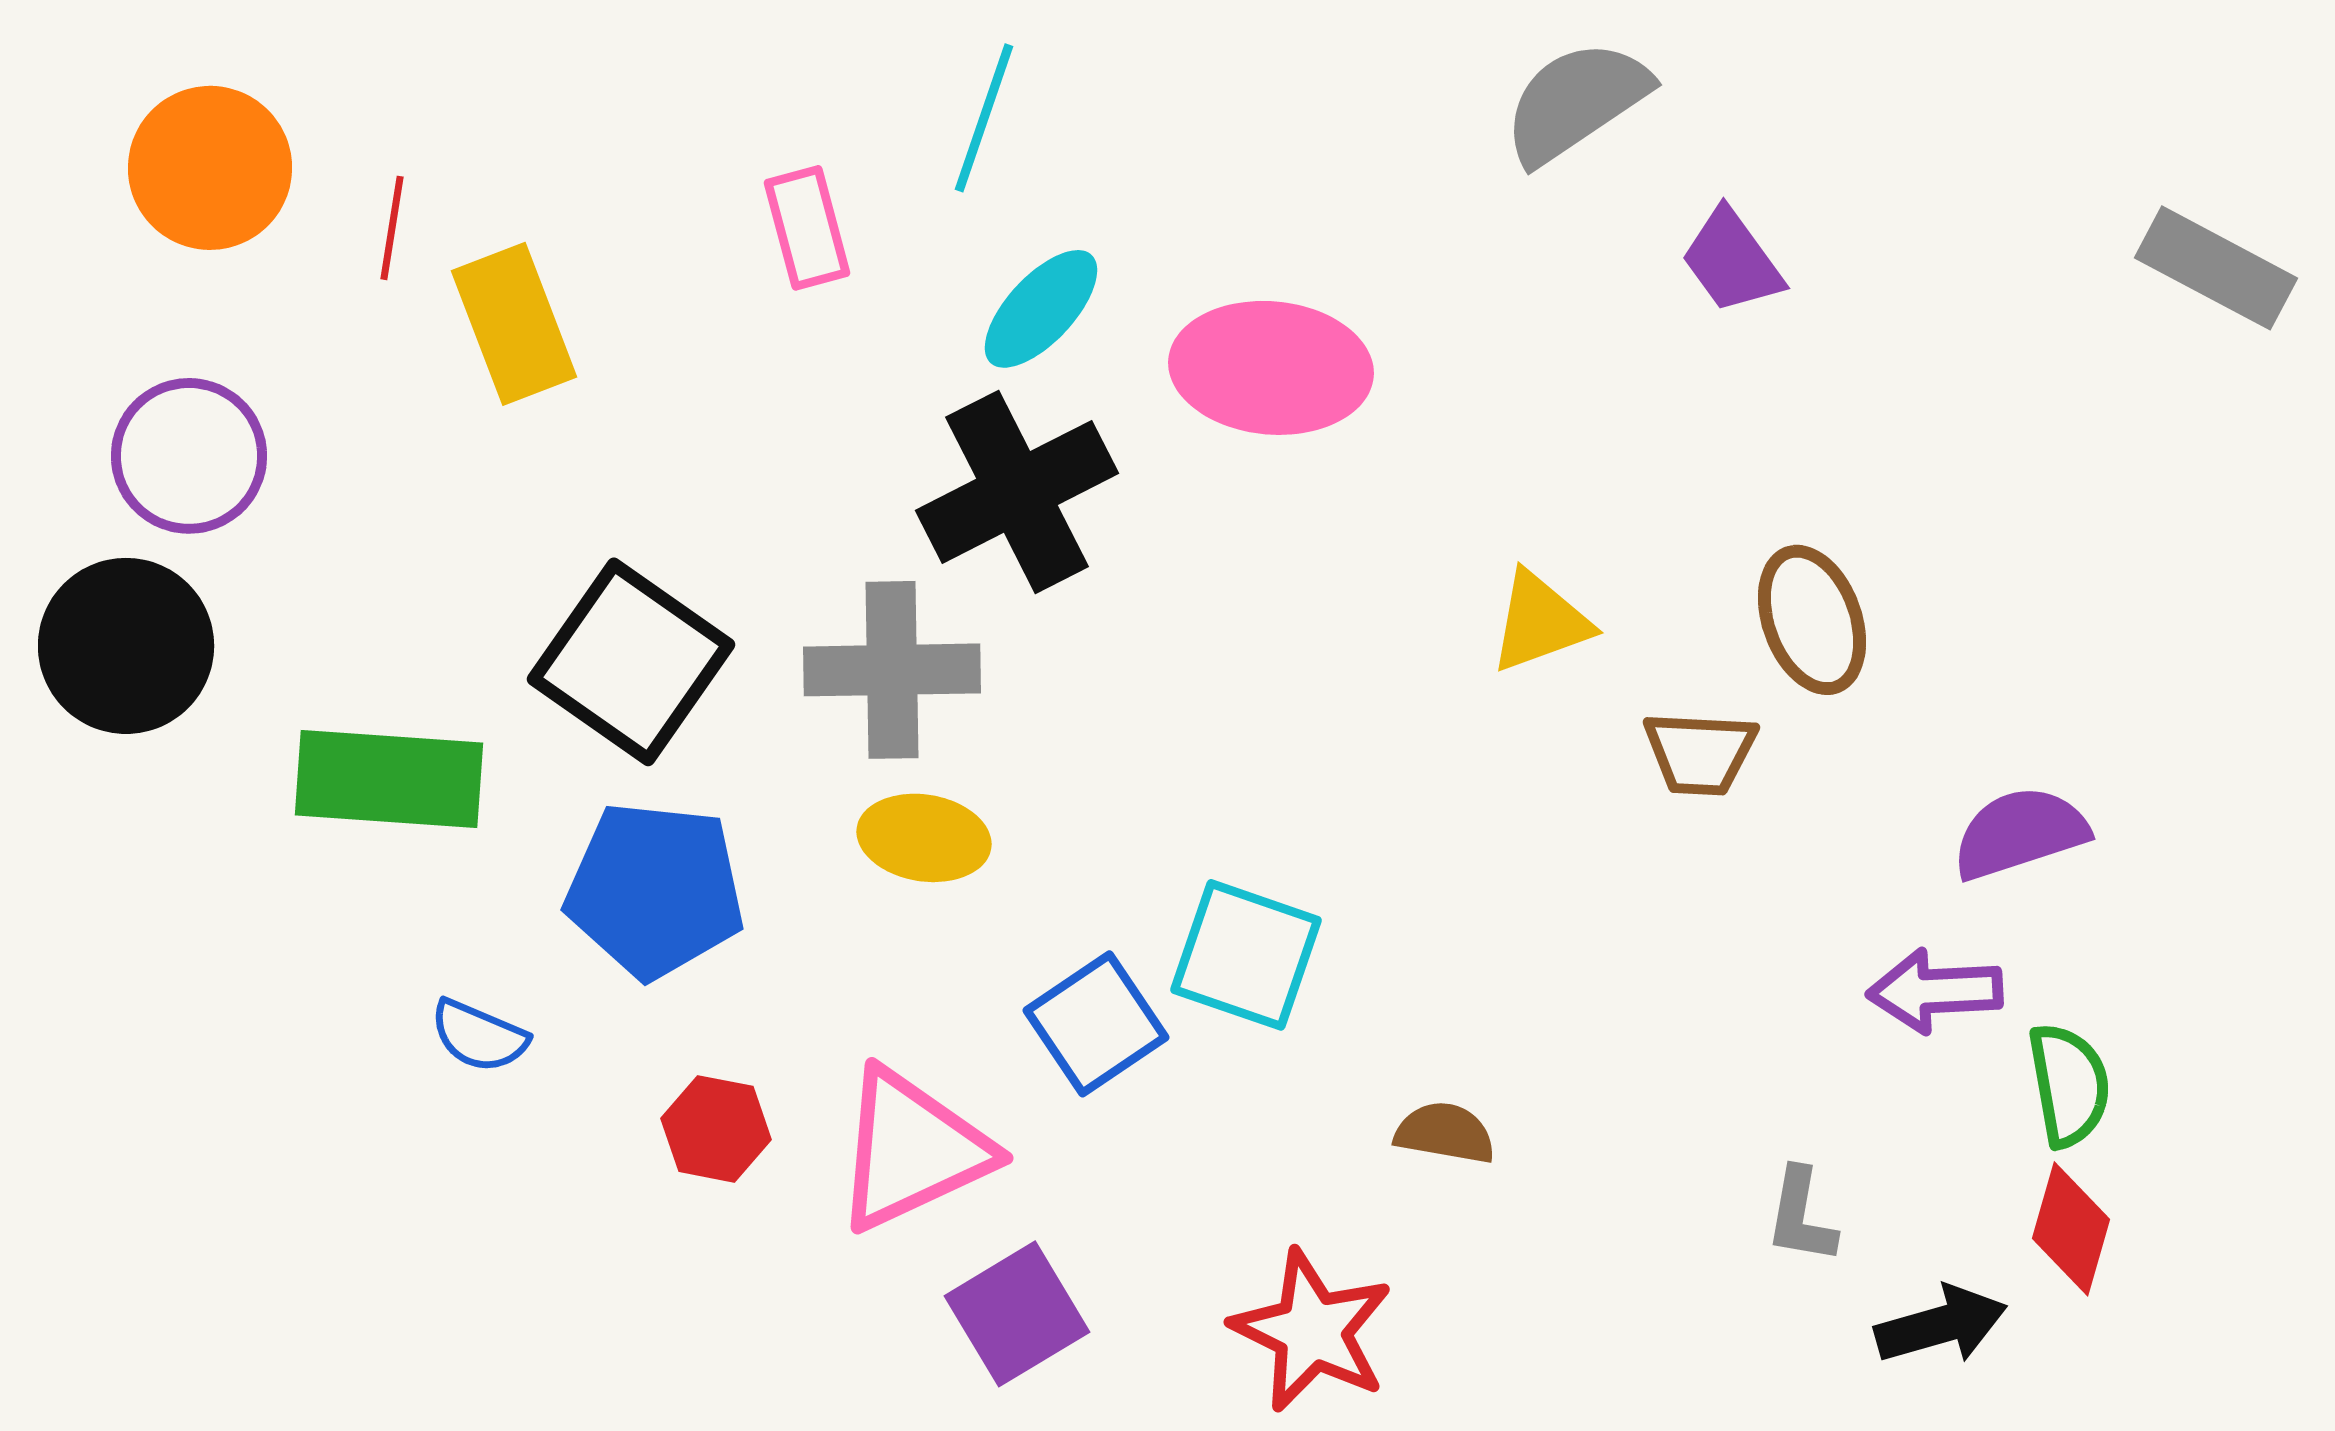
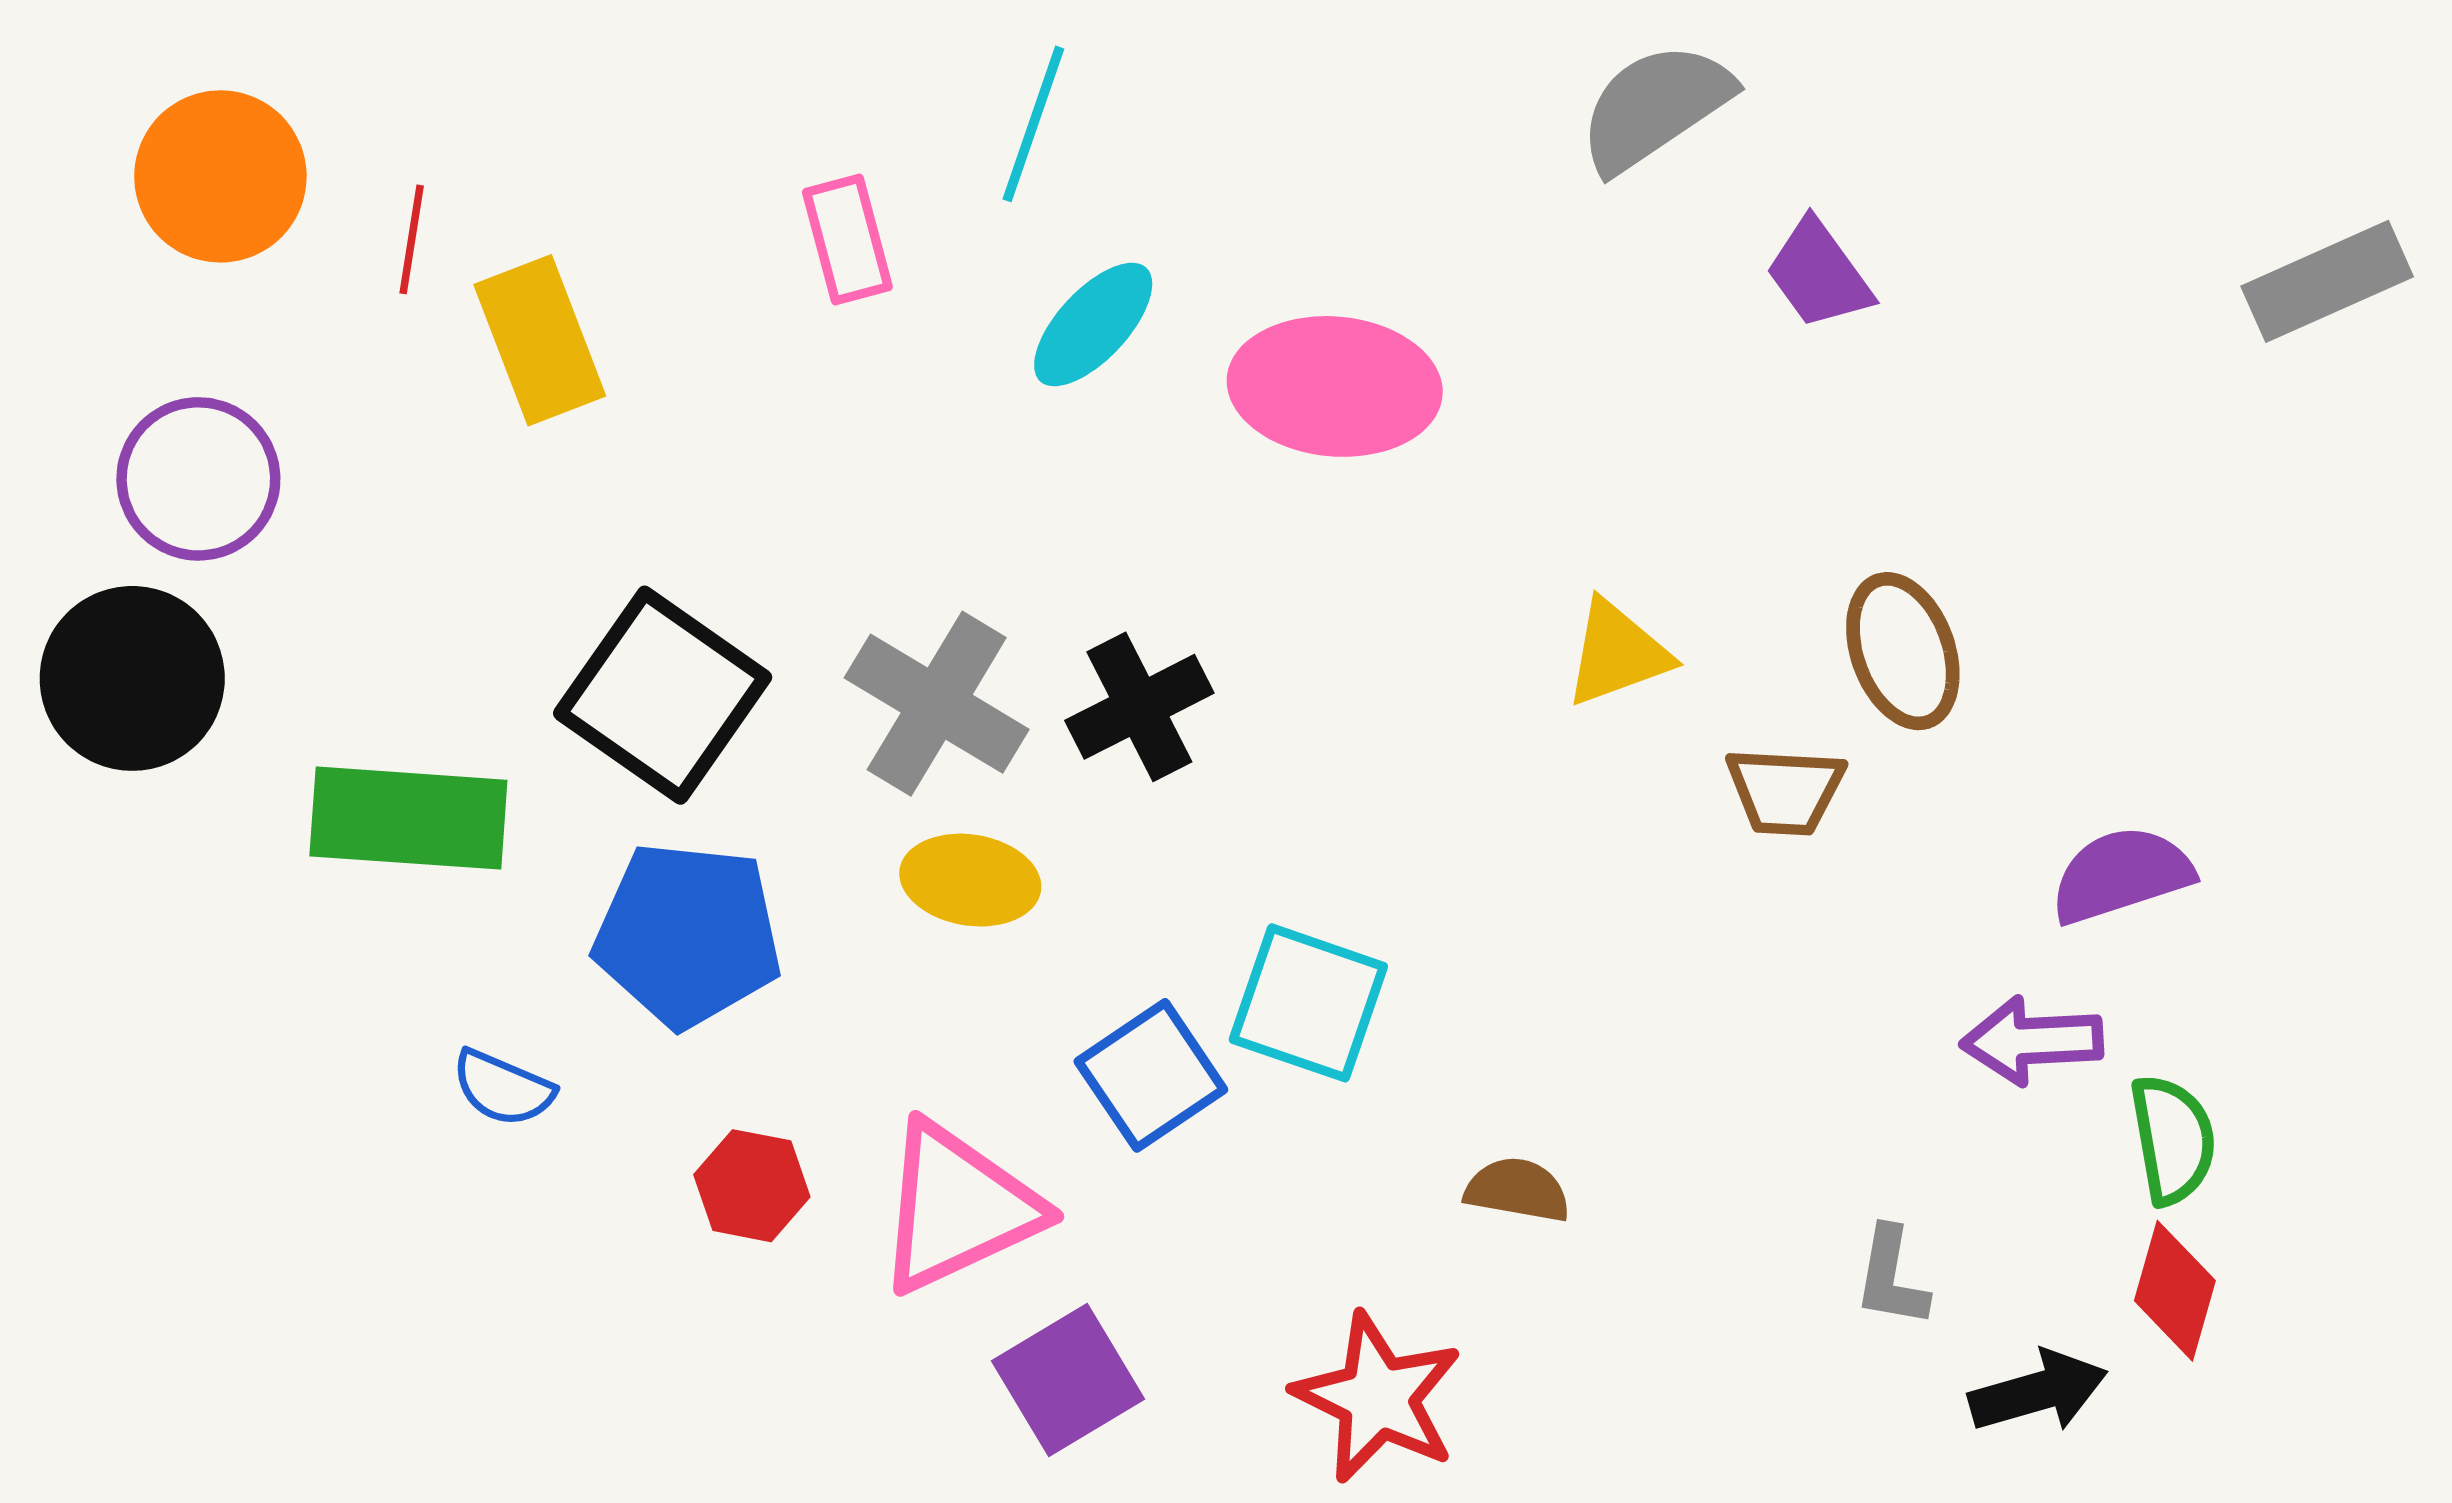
gray rectangle: (2216, 268) -> (2327, 281), turned -52
black cross: (1017, 492) -> (1139, 707), moved, size x0.7
gray cross: (892, 670) -> (937, 704), turned 32

